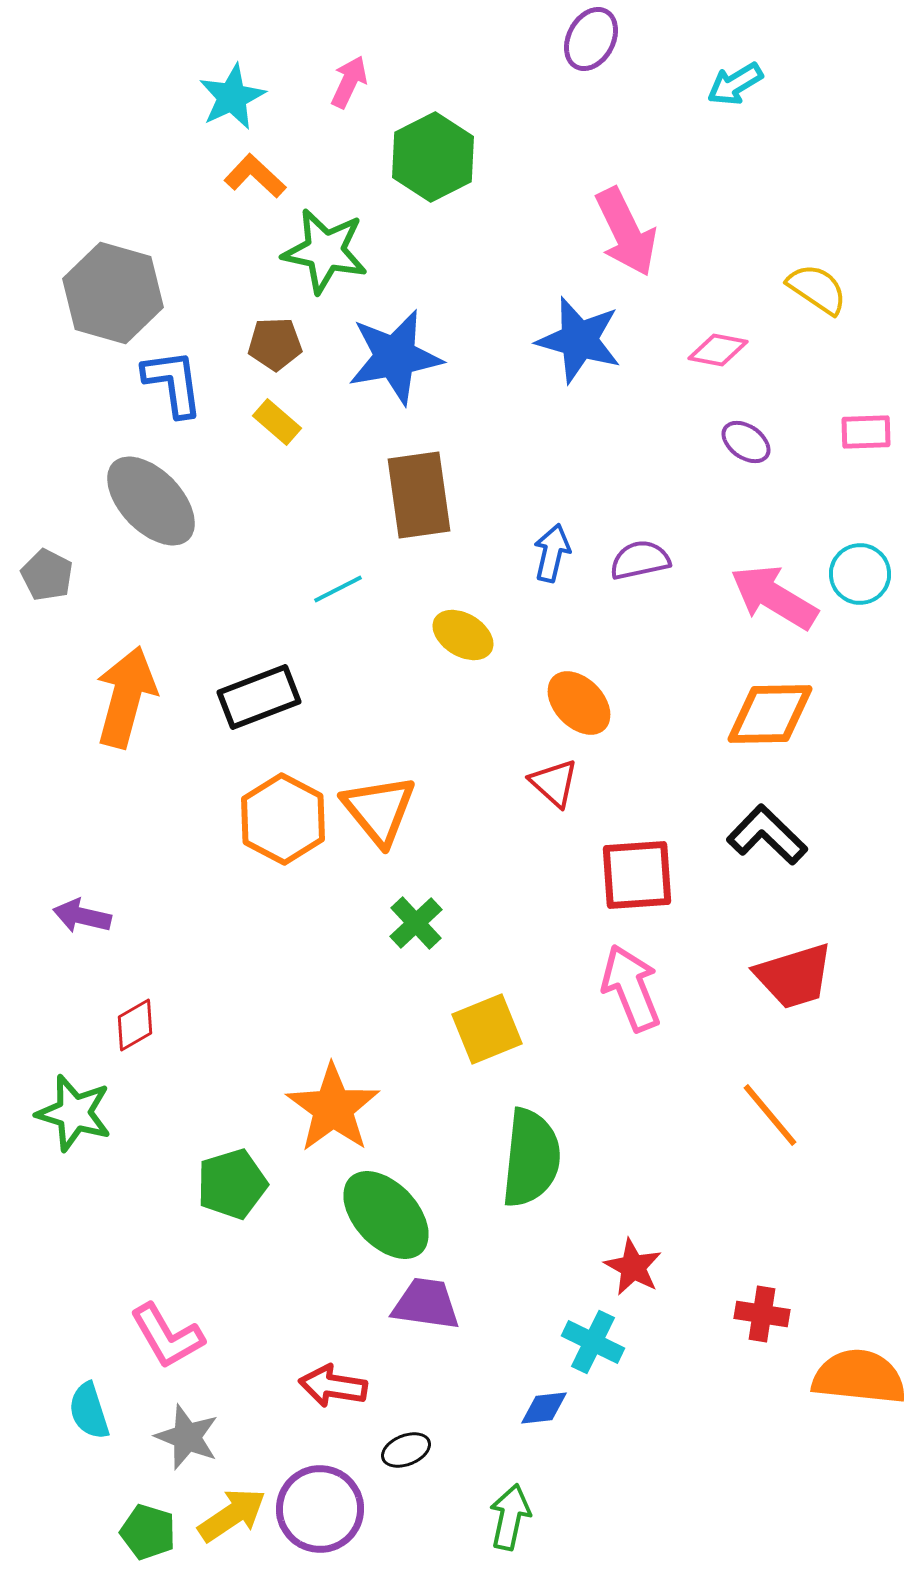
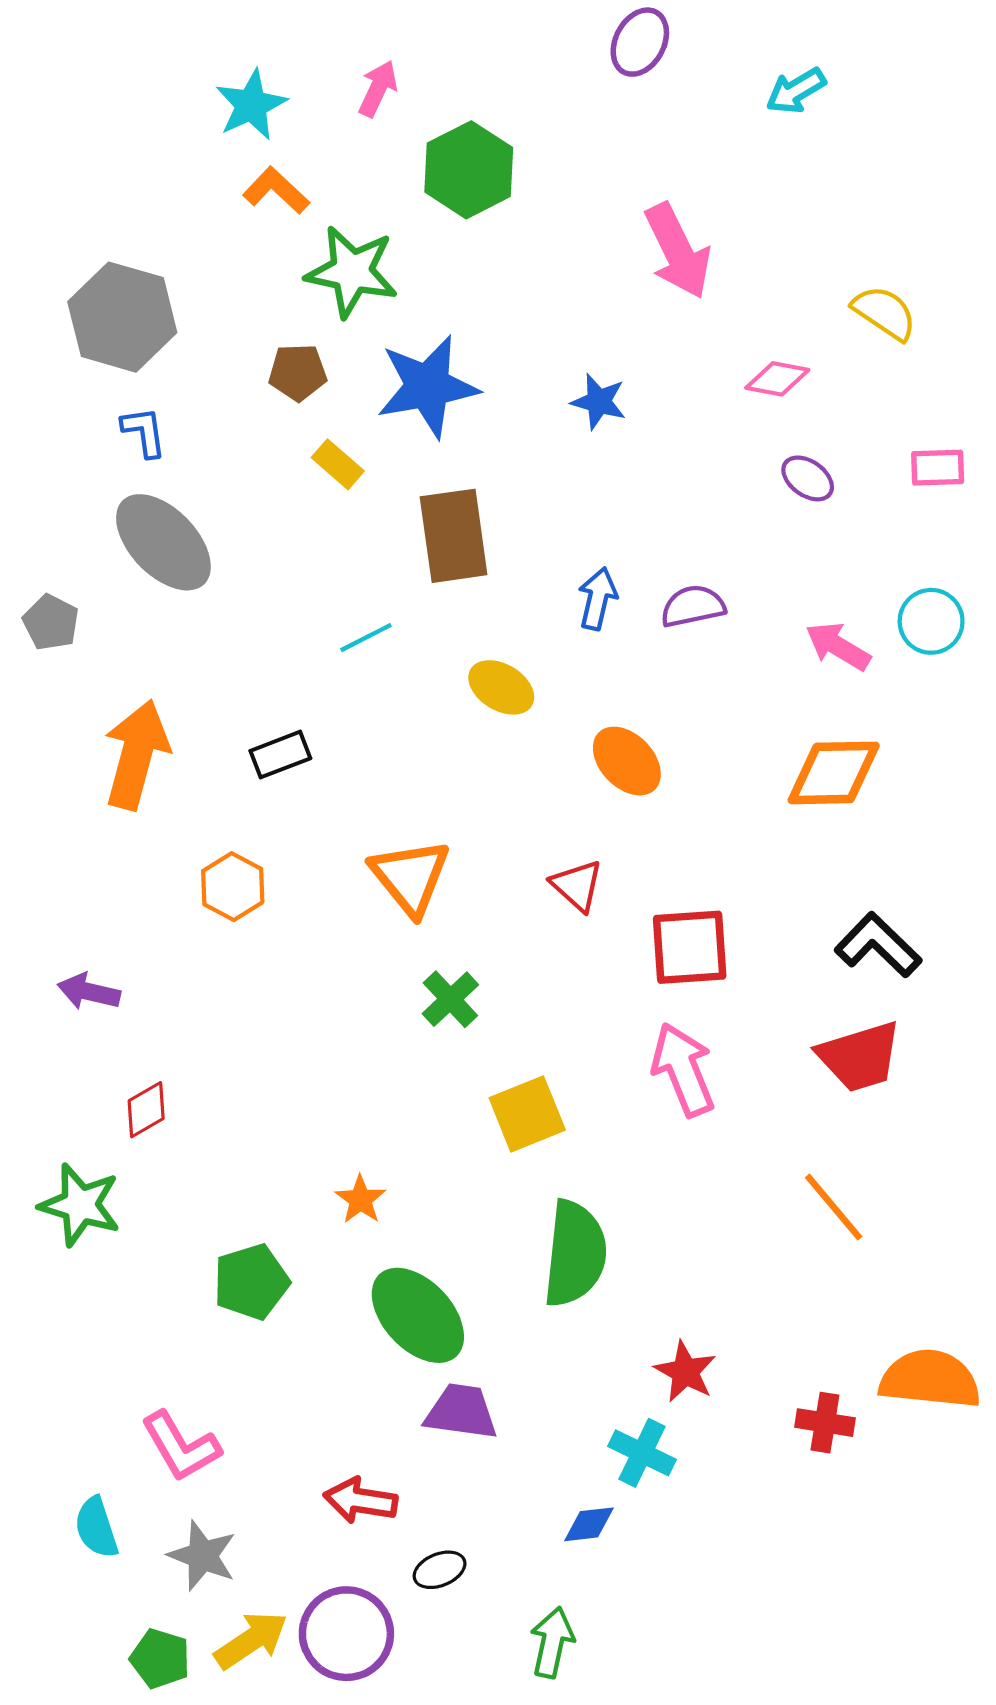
blue star: (579, 340) -> (599, 402), moved, size x0.6
blue L-shape: (173, 383) -> (144, 432), moved, size x0.7
yellow rectangle: (277, 422) -> (338, 464), moved
pink arrow: (774, 597) -> (838, 646), size x0.7
black rectangle: (259, 697) -> (280, 755), size x0.7
red triangle: (554, 783) -> (577, 886), moved
orange hexagon: (283, 819) -> (233, 887), moved, size x0.7
black L-shape: (767, 835) -> (878, 945), moved
orange star: (333, 1108) -> (360, 1200), size x0.5
orange semicircle: (859, 1377) -> (930, 1379), moved

